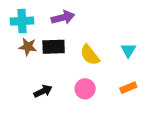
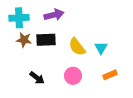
cyan triangle: (128, 50) -> (101, 48), moved
black arrow: (43, 91) -> (37, 78), turned 63

